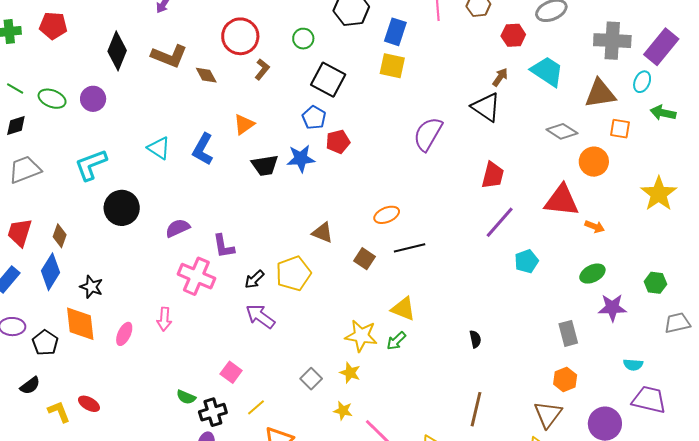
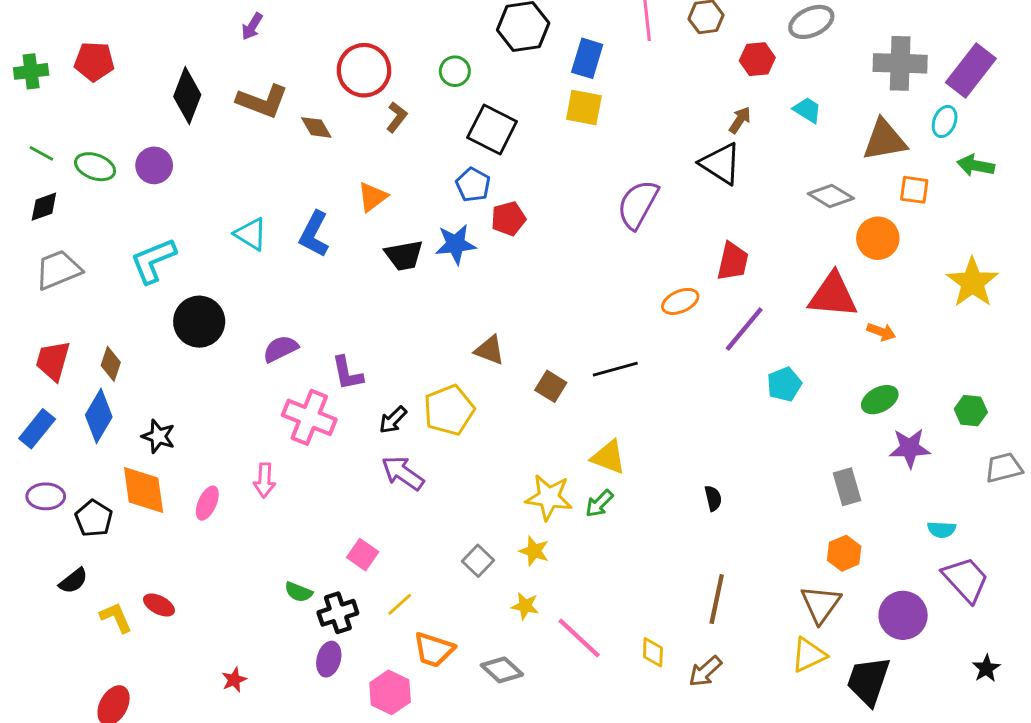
cyan trapezoid: (547, 71) -> (807, 110), size x0.6
orange ellipse: (387, 215) -> (680, 301), moved
purple trapezoid: (649, 400) -> (966, 579), turned 36

